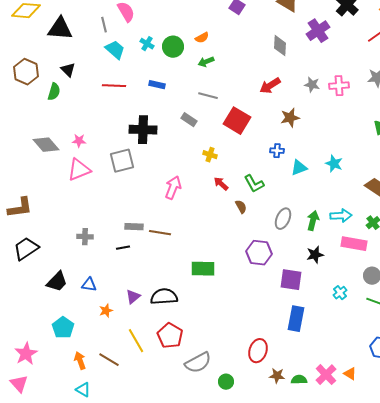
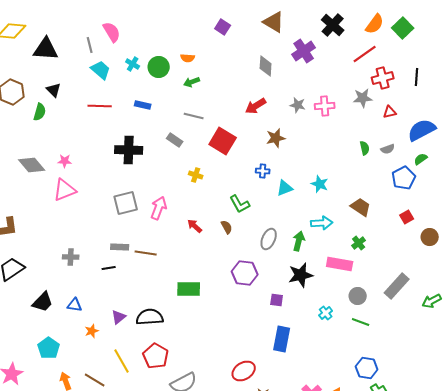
orange semicircle: (202, 38) -> (188, 58), turned 32
gray square: (122, 161) -> (126, 203), moved
red arrow: (221, 184) -> (195, 226), moved
cyan arrow: (341, 216) -> (322, 223), moved
black star: (315, 255) -> (301, 275), size x1.4
purple square: (291, 280) -> (277, 300), size x0.6
red ellipse: (258, 351) -> (244, 371), turned 40

